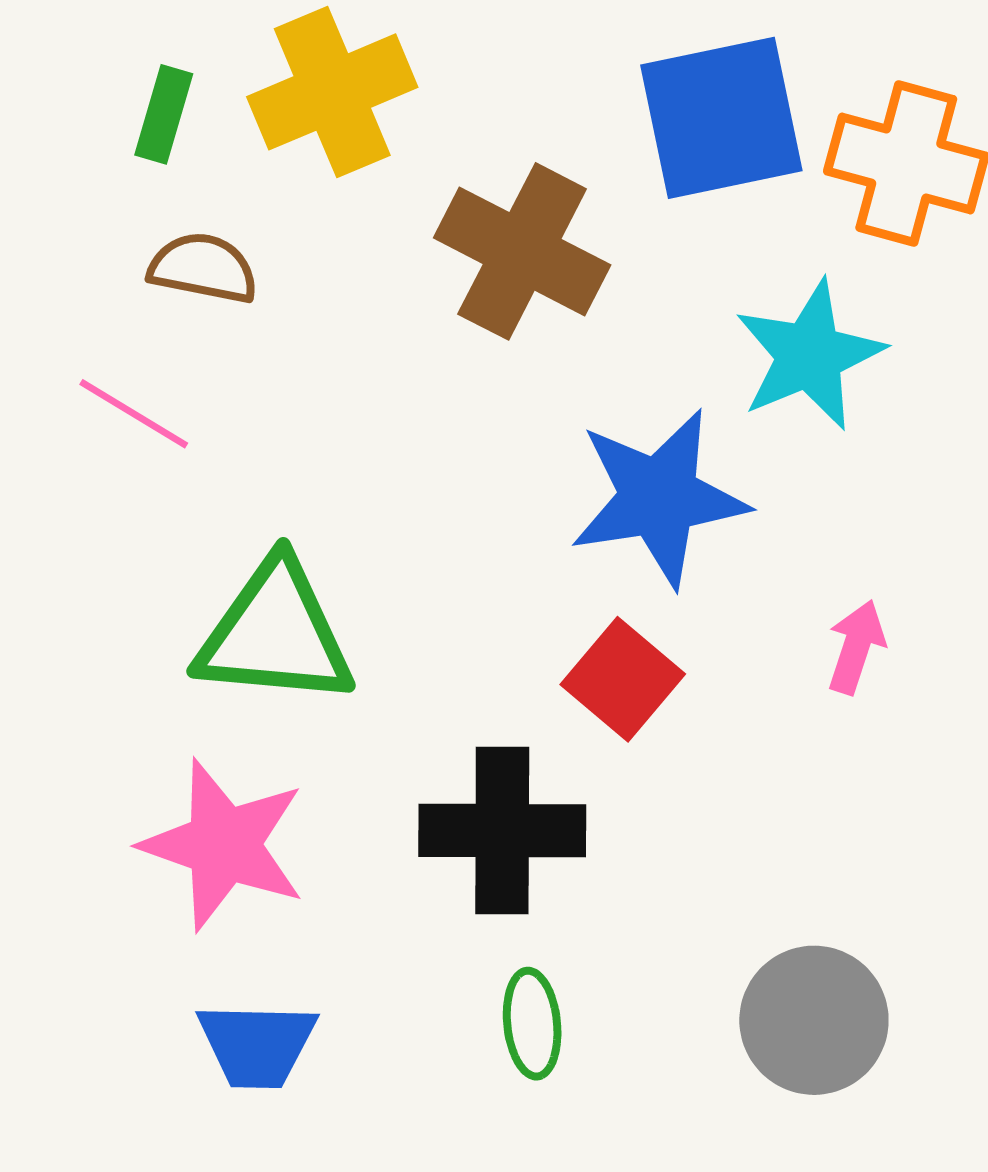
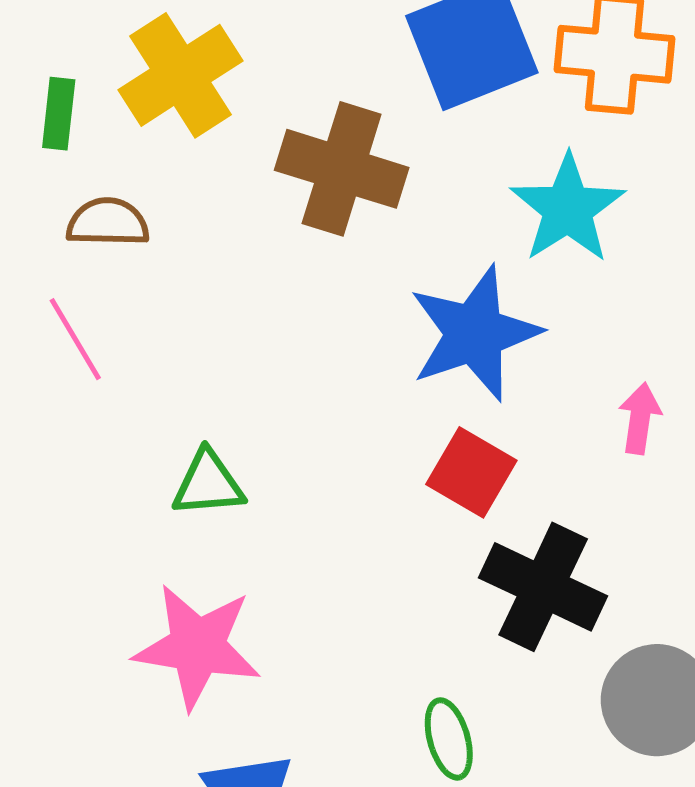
pink line: (134, 414) -> (75, 339), turned 38
green triangle: (275, 634) -> (208, 484), size x0.6
black cross: (502, 831) -> (543, 587), moved, turned 35

